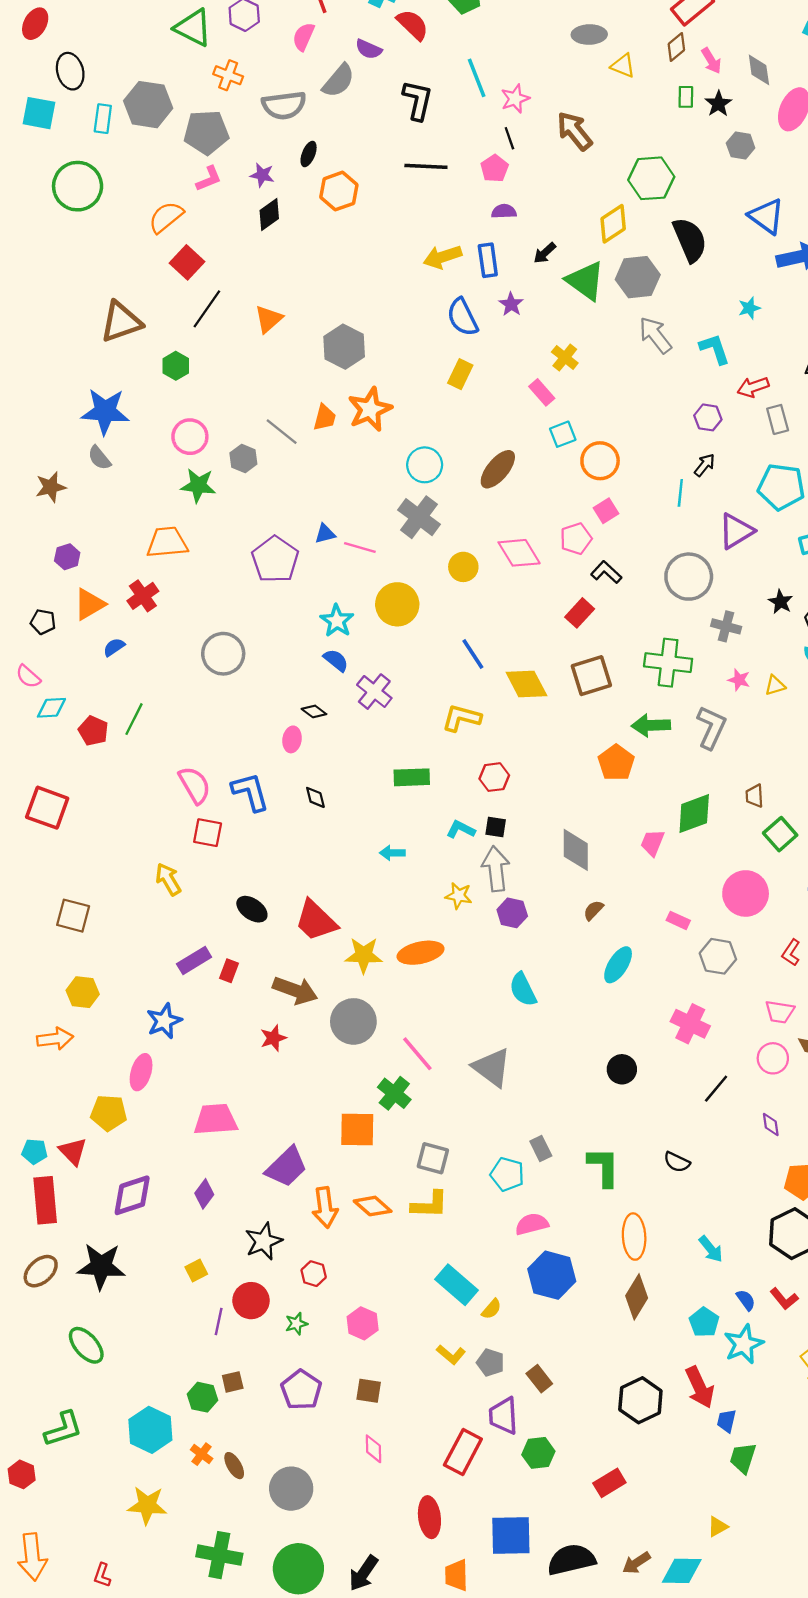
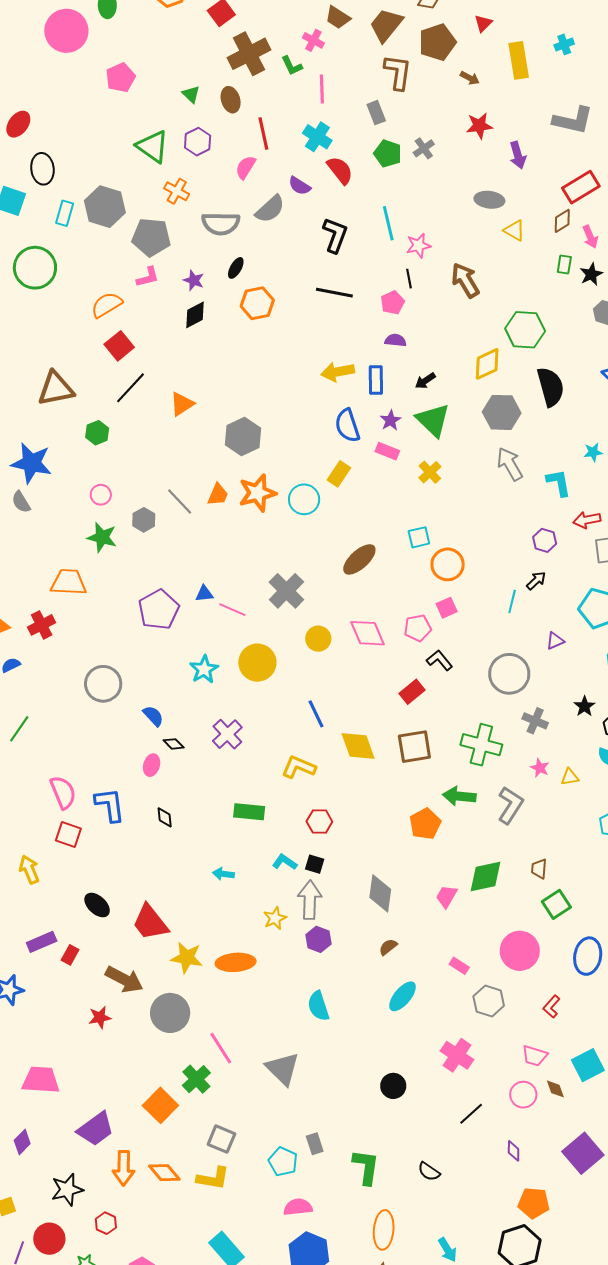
green triangle: (585, 281) -> (433, 420), moved
pink rectangle: (542, 392) -> (387, 451), moved, turned -35
pink circle: (190, 437) -> (101, 495), size x0.7
cyan circle: (425, 465) -> (304, 499), moved
purple triangle: (736, 531) -> (555, 641), size x0.6
blue semicircle: (336, 660) -> (153, 716), moved
yellow star: (459, 896) -> (275, 918), turned 30
orange square: (357, 1129) -> (160, 1105), turned 36

